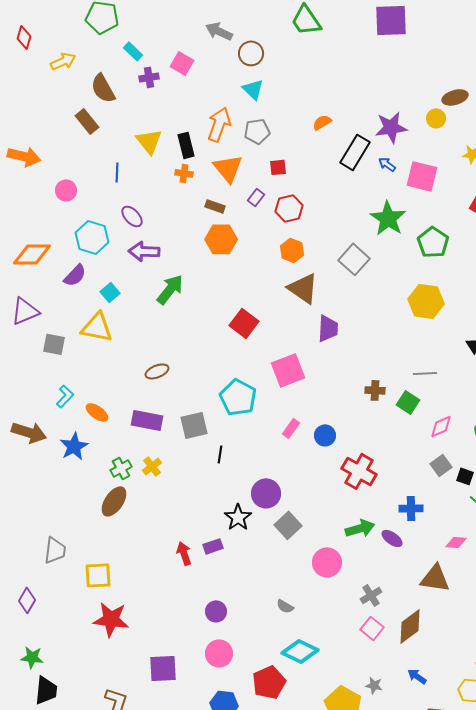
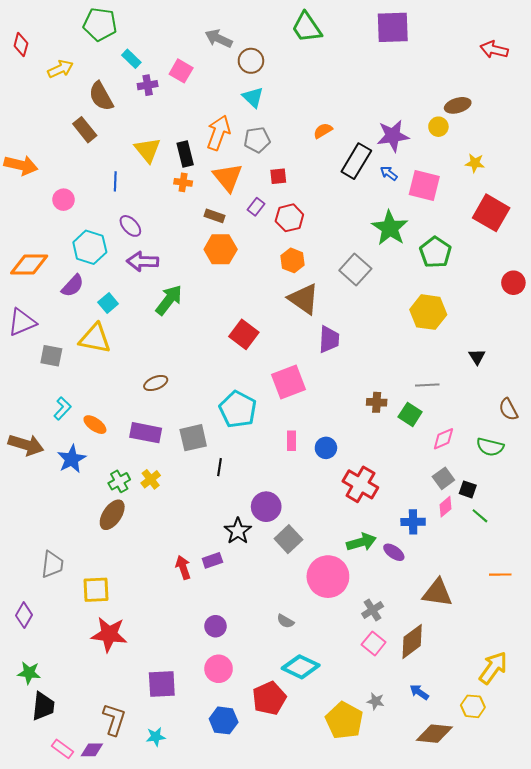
pink rectangle: (291, 428) -> (291, 441), turned -36
pink diamond: (456, 542) -> (446, 507), moved, turned -45
pink circle: (327, 562) -> (328, 577), size x1.4

